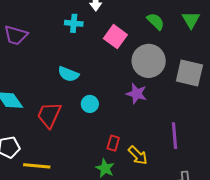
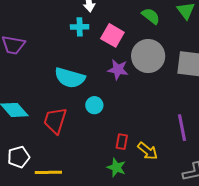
cyan cross: (74, 23) -> (80, 27), moved
cyan semicircle: (68, 74) -> (70, 78), size x1.4
purple star: (136, 94) -> (118, 70), moved

